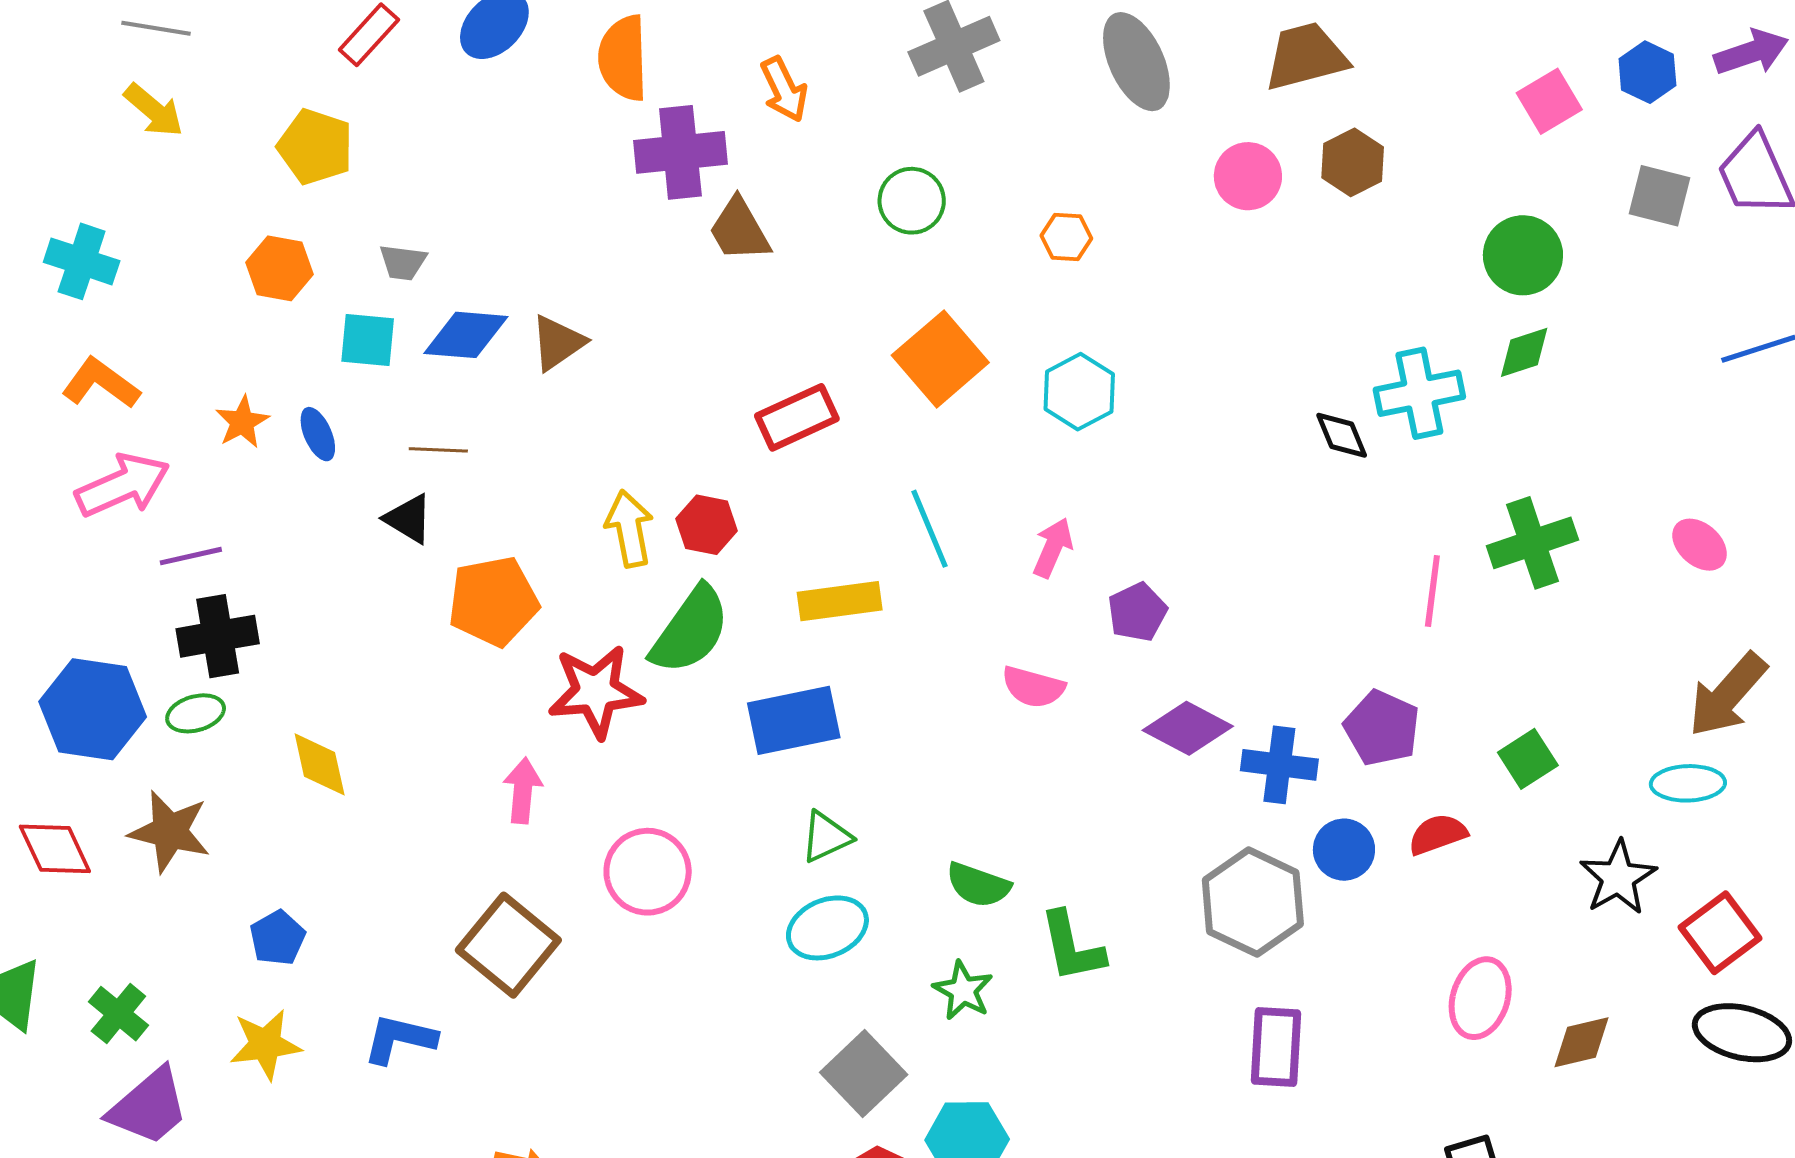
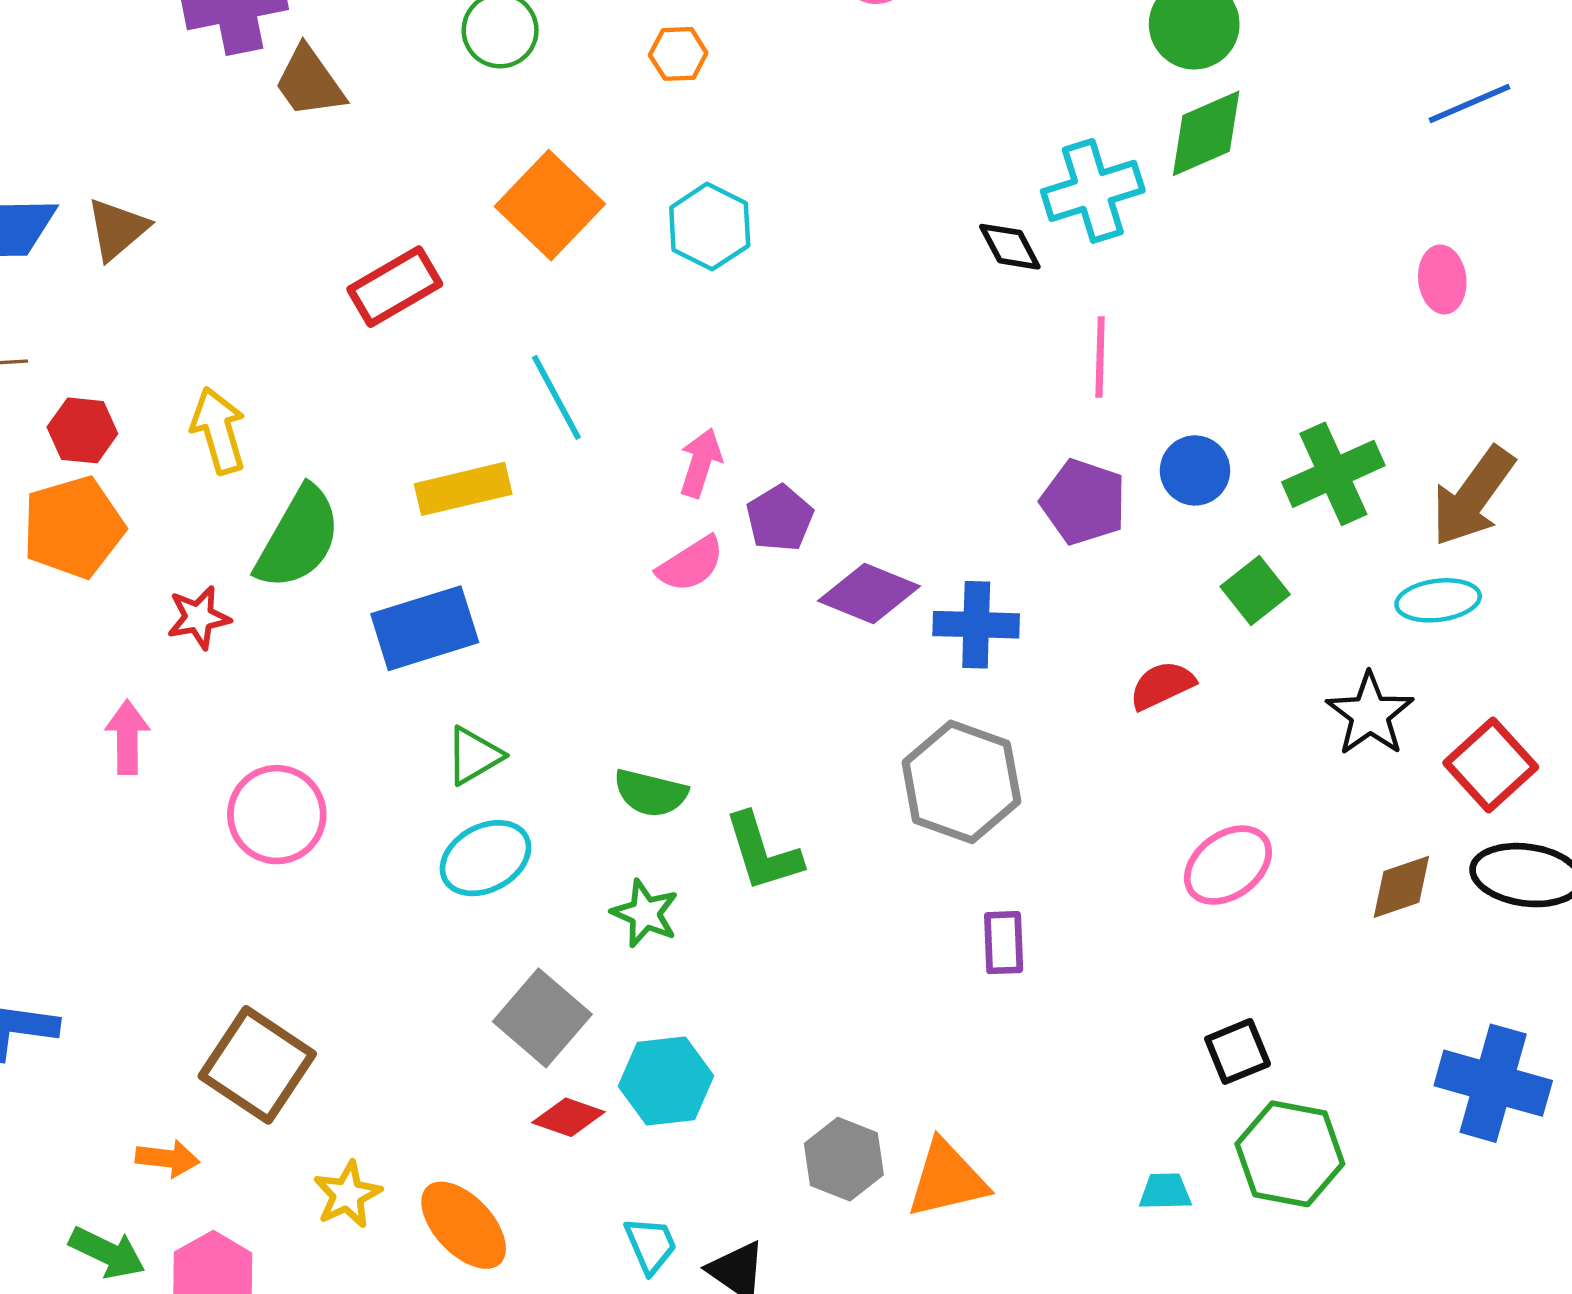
green diamond: (1524, 352) -> (1206, 133), size x1.4
red hexagon: (707, 525) -> (82, 430), moved
green cross: (1532, 543) -> (1333, 474), moved
pink ellipse: (1700, 545) -> (1442, 279), moved, turned 48
pink arrow: (1053, 548) -> (701, 463), moved
pink line: (1432, 591) -> (1100, 357), moved
purple pentagon: (1137, 612) -> (780, 518), moved
pink semicircle: (1033, 687) -> (691, 564), turned -42
red star: (596, 691) -> (199, 617), size x0.6
purple pentagon: (1382, 728) -> (1084, 502), moved
blue circle: (1344, 850) -> (1195, 470), moved
brown square: (508, 945) -> (257, 1065), moved
pink ellipse: (1480, 998) -> (1228, 865), turned 42
brown diamond: (1581, 1042) -> (1401, 887), moved
purple rectangle: (1276, 1047) -> (1004, 943), size x0.7

